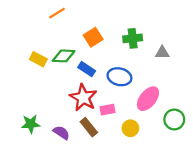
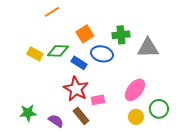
gray triangle: (162, 53) -> (148, 48), size x1.6
blue ellipse: (119, 77) -> (102, 54), moved
yellow circle: (130, 128) -> (136, 117), moved

